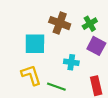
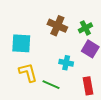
cyan square: (35, 44) -> (21, 43), moved

